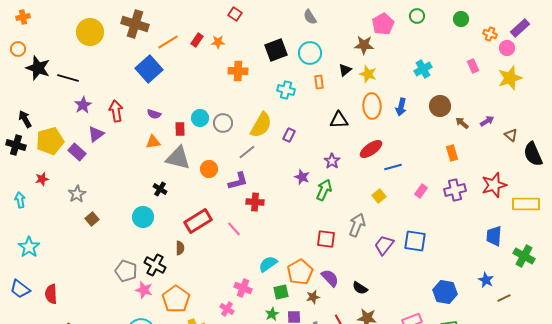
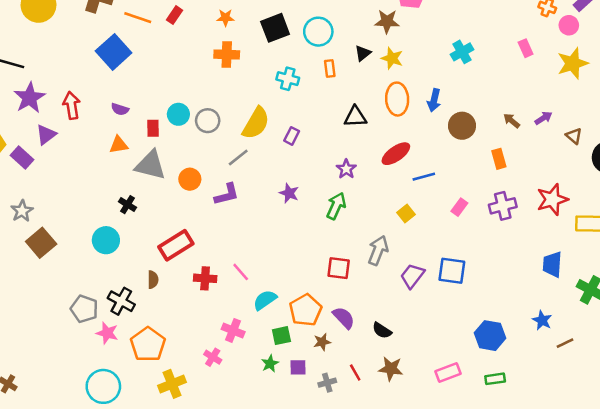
orange line: (168, 42) -> (138, 18), turned 50
orange star: (218, 42) -> (225, 18), moved
purple star: (83, 105) -> (30, 98), size x1.4
brown circle: (440, 106) -> (462, 126), moved
purple star: (302, 177) -> (289, 193), moved
red cross: (255, 202) -> (205, 278), moved
brown square: (92, 219) -> (41, 243), size x1.6
pink line: (234, 229) -> (241, 272), moved

